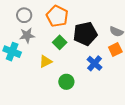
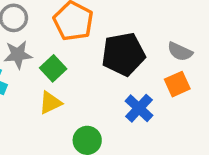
green square: (60, 42) -> (53, 68), moved

